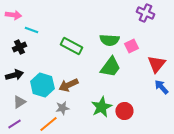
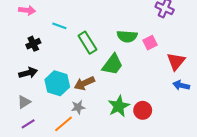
cyan line: (31, 30) -> (59, 26), moved
green rectangle: (71, 46) -> (87, 43), turned 30
green trapezoid: (110, 67) -> (112, 65), moved
blue arrow: (161, 87) -> (181, 85), turned -35
gray triangle: (19, 102) -> (24, 102), moved

